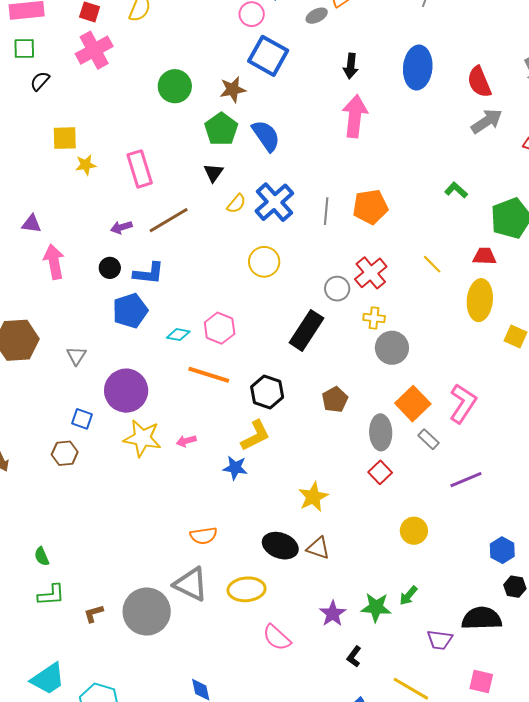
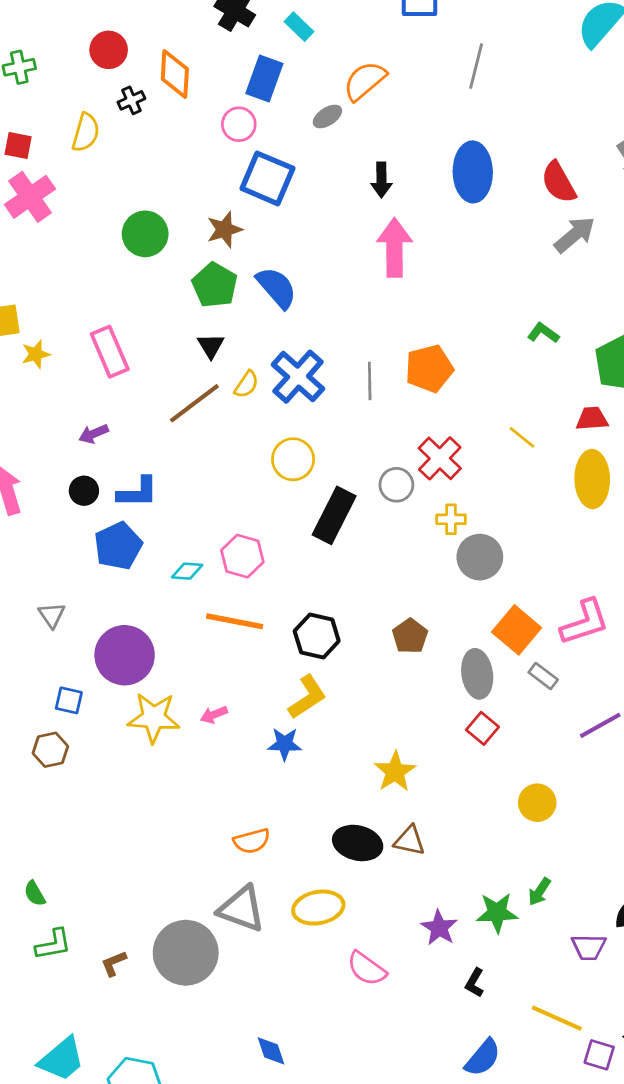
brown line: (169, 220) -> (194, 403), moved
black rectangle: (307, 330) -> (334, 515), moved
pink L-shape: (463, 404) -> (585, 622), turned 45

